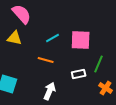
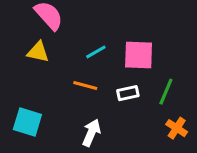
white rectangle: (79, 74) -> (128, 93), moved

